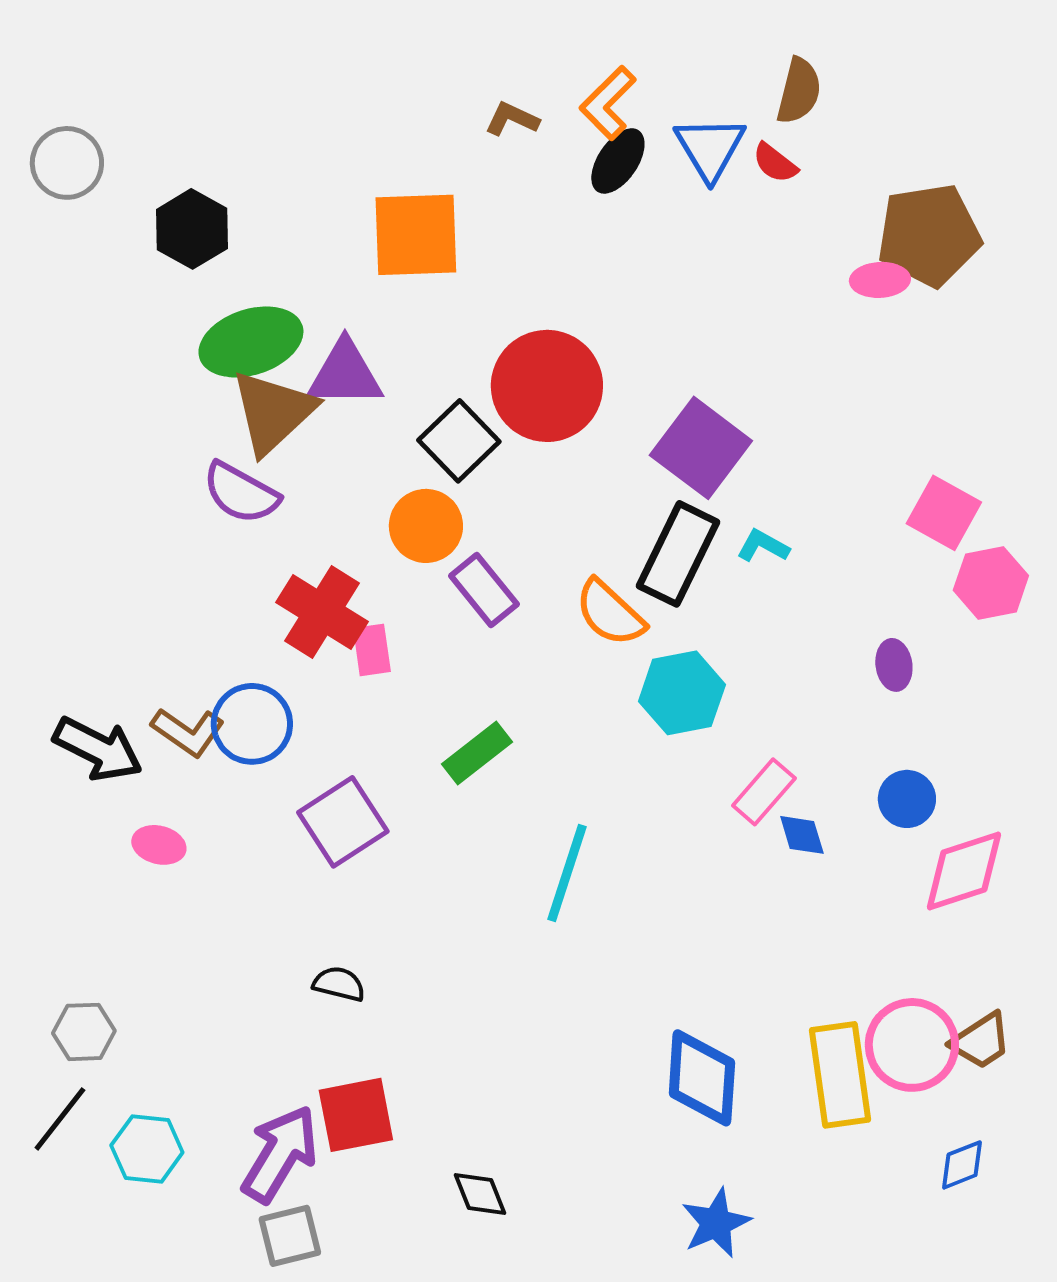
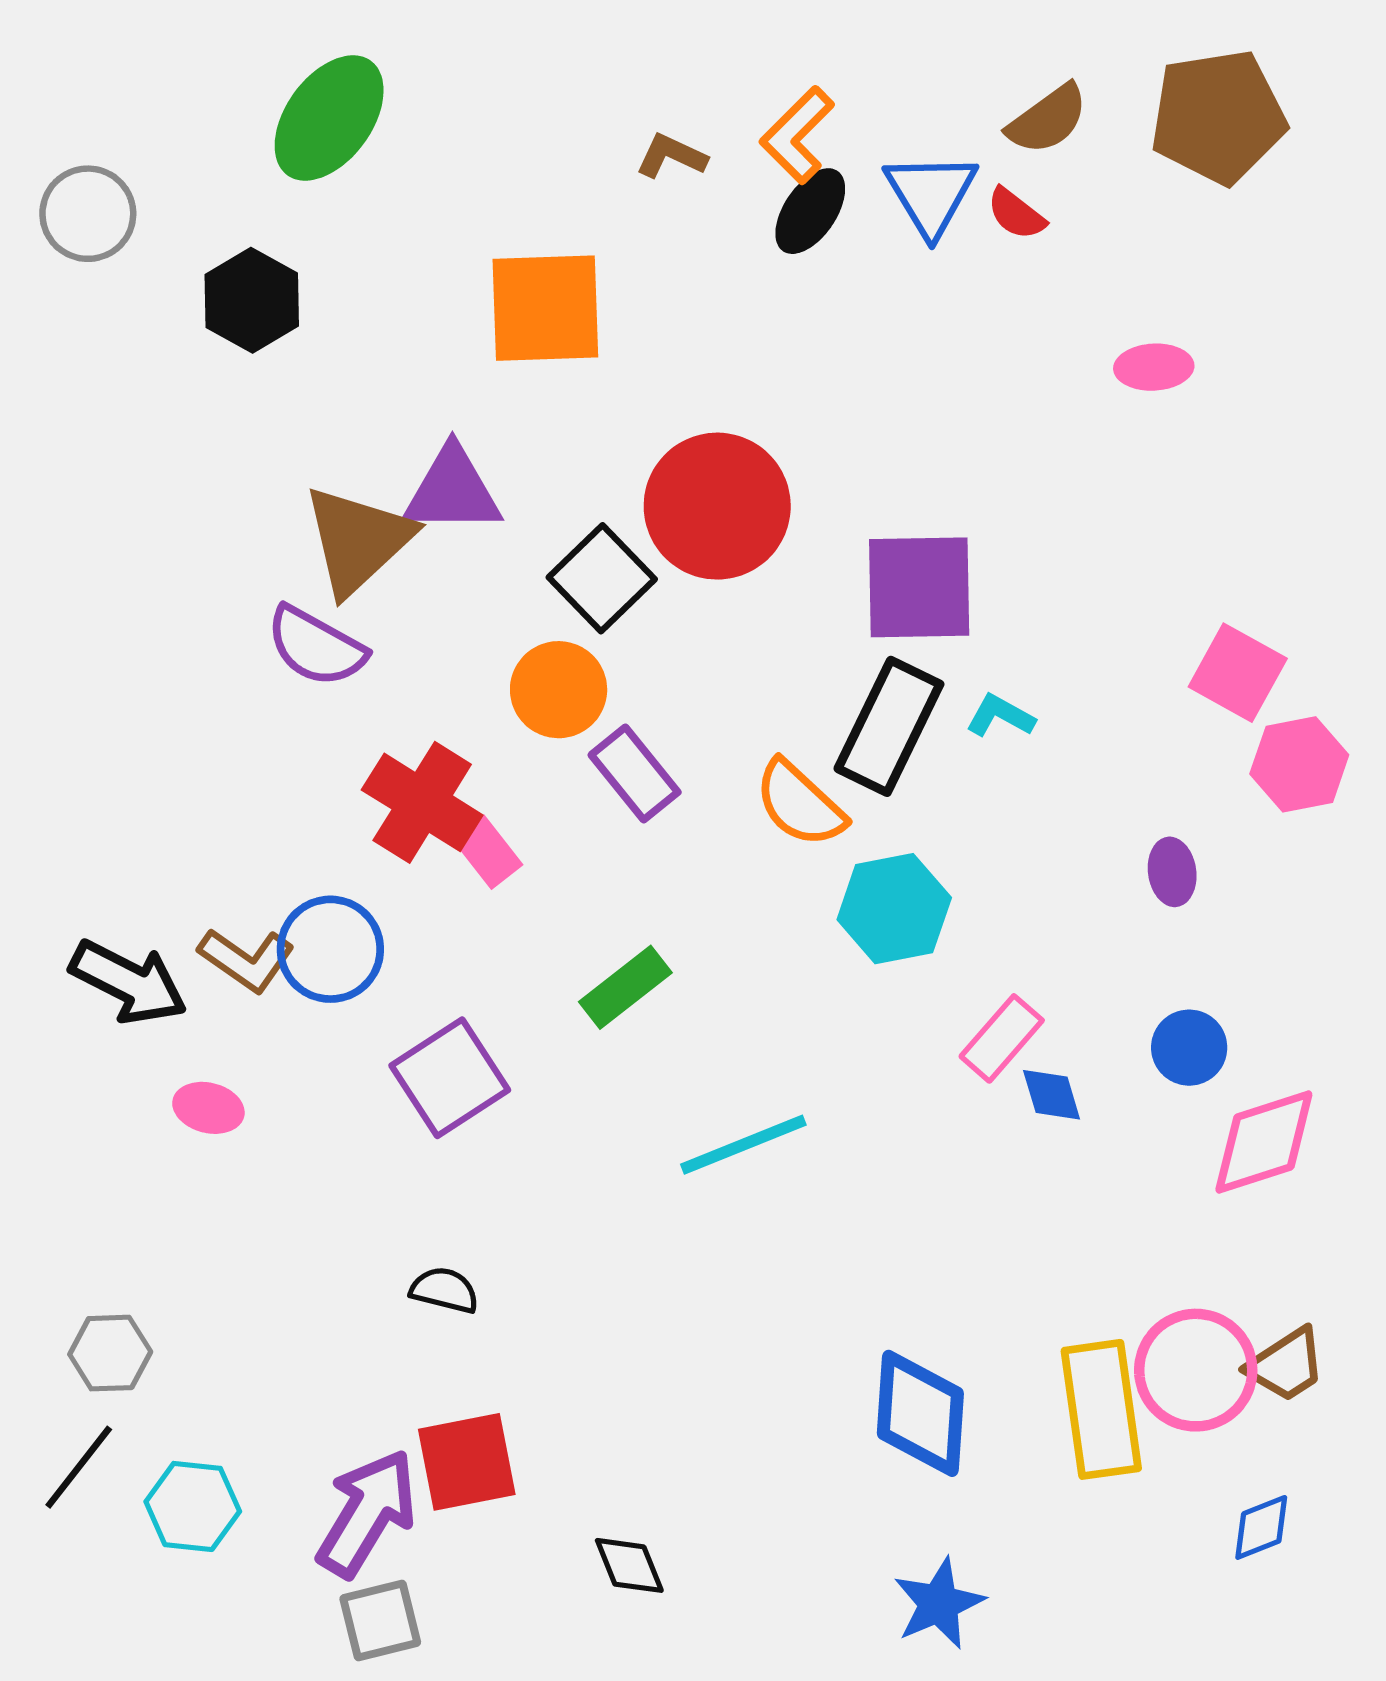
brown semicircle: (799, 91) -> (1048, 119), turned 40
brown pentagon: (929, 235) -> (1218, 117), moved
green ellipse: (251, 342) -> (329, 118), moved, turned -36
purple square: (701, 448) -> (919, 587), turned -38
pink rectangle: (372, 650) -> (488, 852), turned -30
cyan line: (567, 873) -> (743, 1145), turned 50

